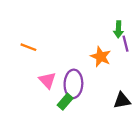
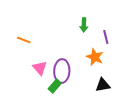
green arrow: (118, 29) -> (84, 25), moved
orange star: (101, 57) -> (95, 57), moved

